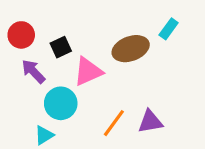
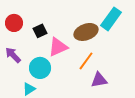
cyan rectangle: (169, 29) -> (111, 19), size x1.6
purple arrow: (33, 71) -> (13, 55), moved
orange line: (114, 123) -> (86, 61), moved

